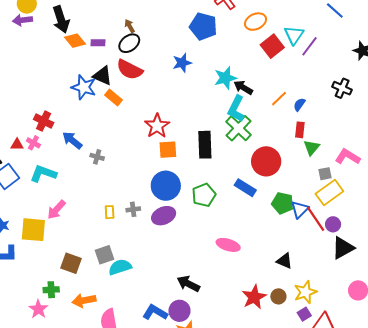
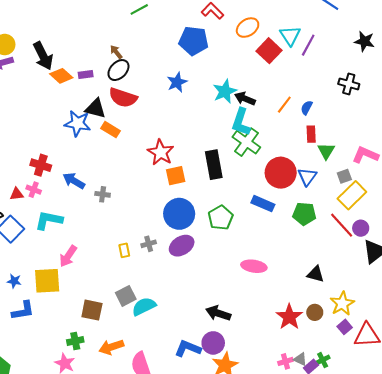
blue triangle: (300, 210) -> (307, 177), moved

